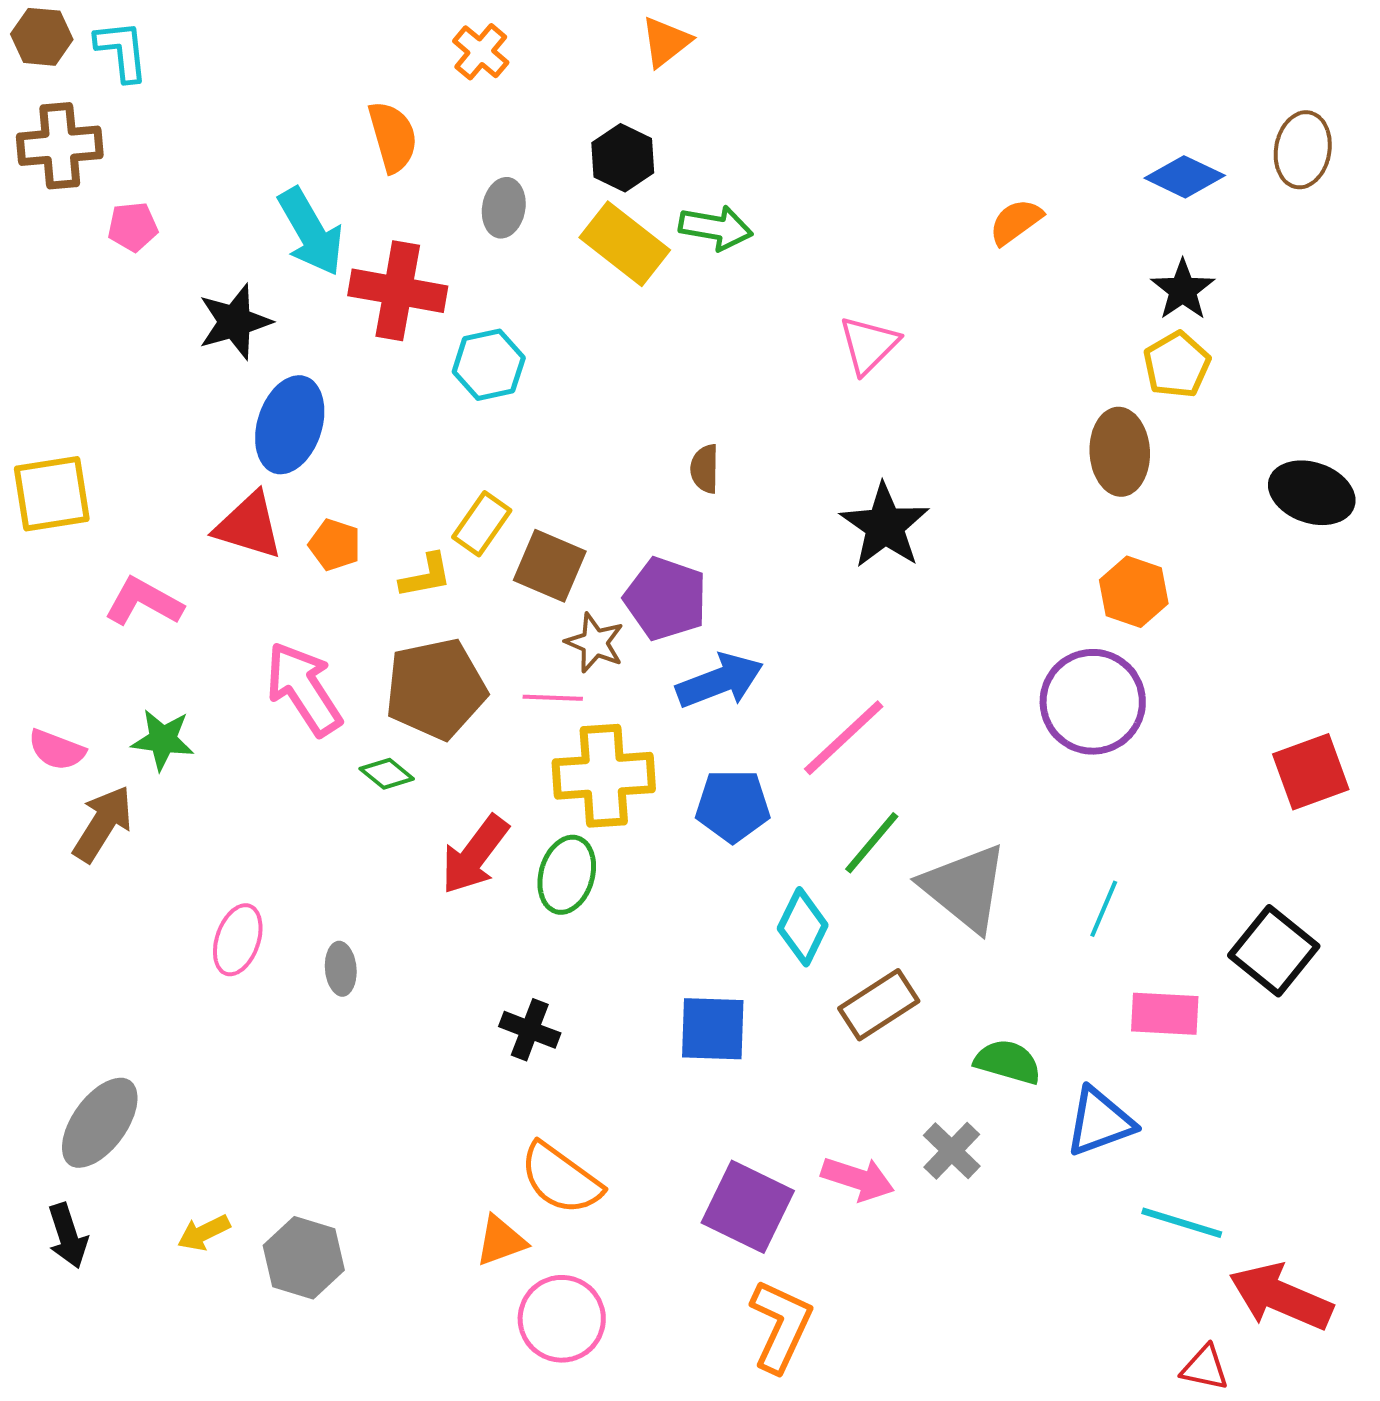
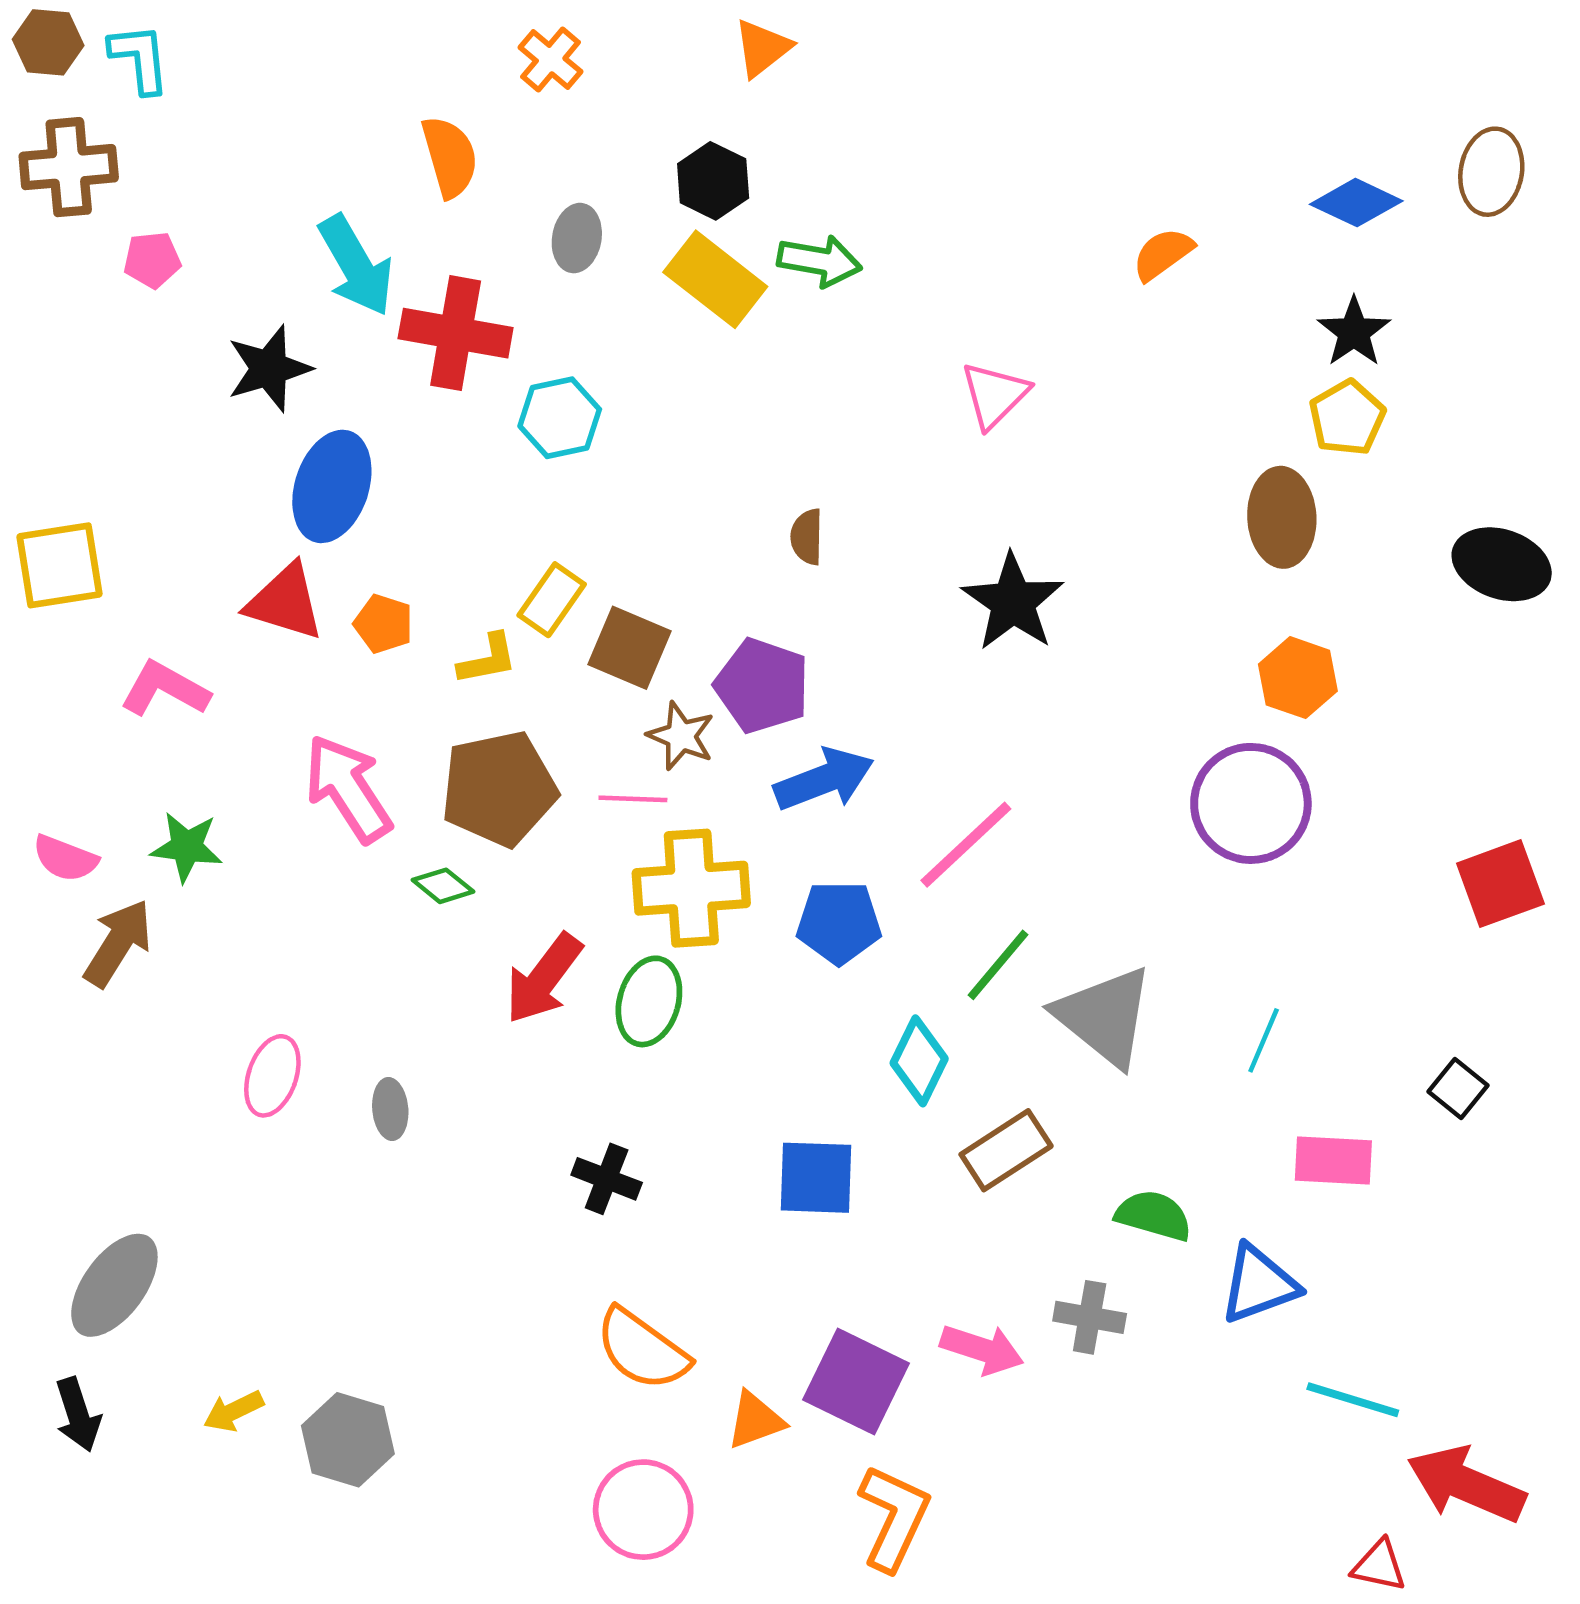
black square: (1274, 951) -> (1458, 1088), size x0.6
gray cross: (952, 1151) -> (1090, 1317), turned -34
orange triangle: (501, 1241) -> (755, 1420), moved

